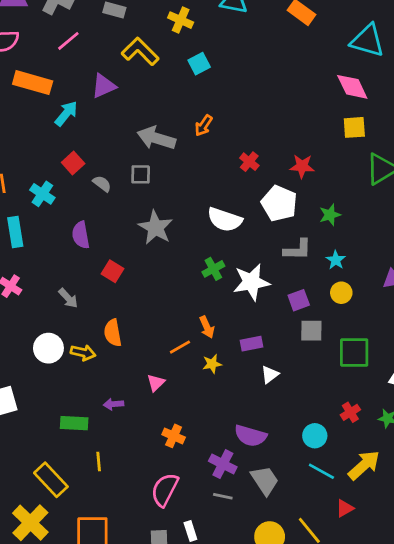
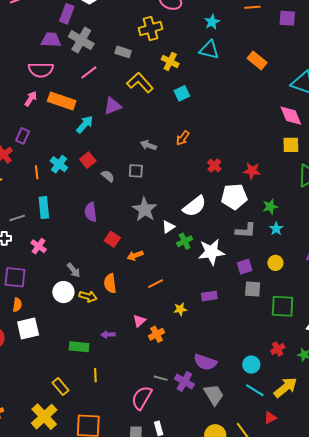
gray arrow: (156, 138) -> (148, 145), size x0.6
cyan cross: (42, 194) -> (59, 164), moved
white pentagon: (279, 203) -> (234, 197), turned -30
white semicircle: (225, 220) -> (194, 206), turned -60
cyan star: (336, 260) -> (276, 229), moved
gray arrow: (68, 298) -> (74, 270), moved
orange arrow: (207, 327) -> (135, 256), moved, turned 91
orange line: (180, 347) -> (155, 284), moved
white triangle: (270, 374) -> (168, 227), moved
orange cross: (174, 436) -> (157, 334), moved, turned 35
yellow rectangle: (51, 480) -> (60, 387), size x0.7
gray line: (223, 496) -> (161, 378), moved

